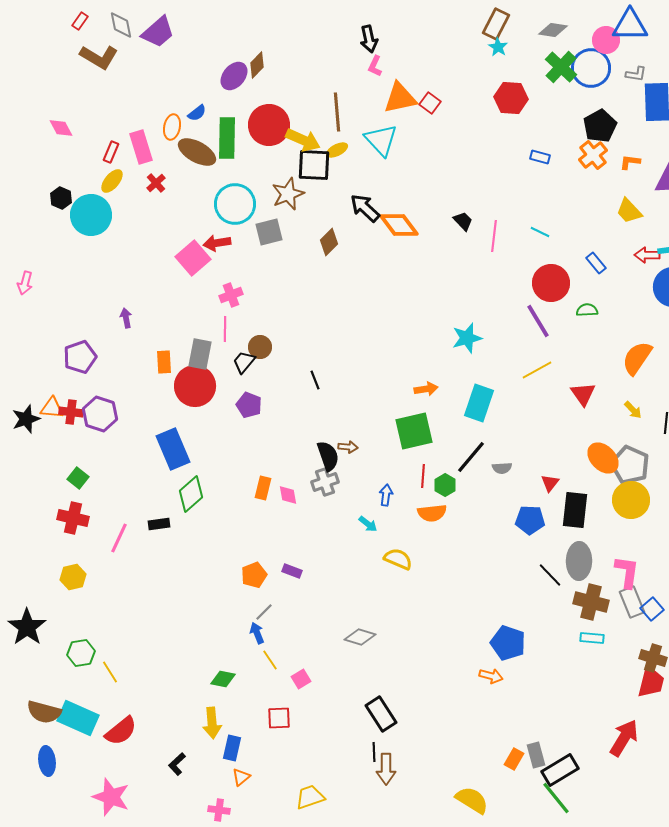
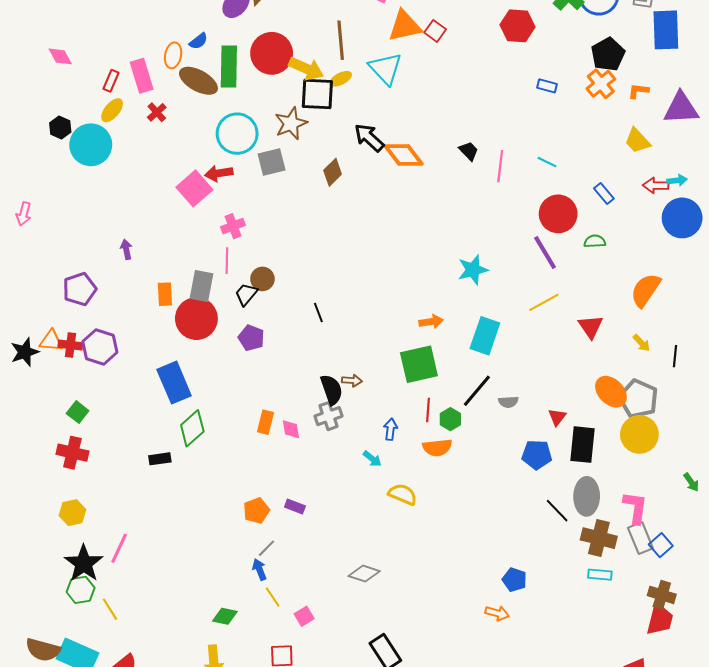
pink line: (119, 538) -> (119, 548), moved
black star: (27, 627) -> (84, 563), moved
blue pentagon: (508, 643) -> (514, 580), size x0.7

